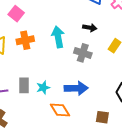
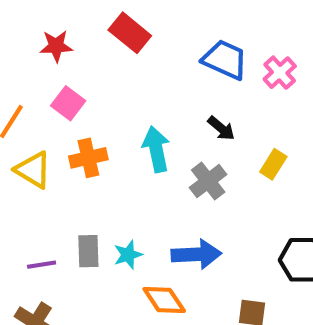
black arrow: (90, 28) -> (221, 128), turned 32
gray cross: (83, 53) -> (208, 181), turned 36

